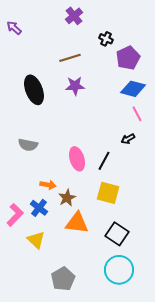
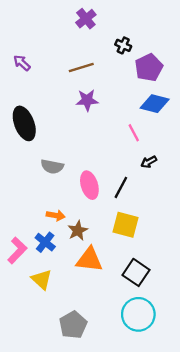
purple arrow: (14, 28) -> (22, 63), moved
black ellipse: (34, 90) -> (24, 123), moved
pink line: (137, 114) -> (134, 133), moved
gray semicircle: (28, 145) -> (52, 166), moved

